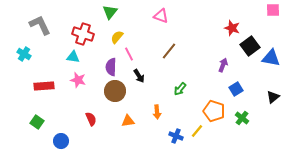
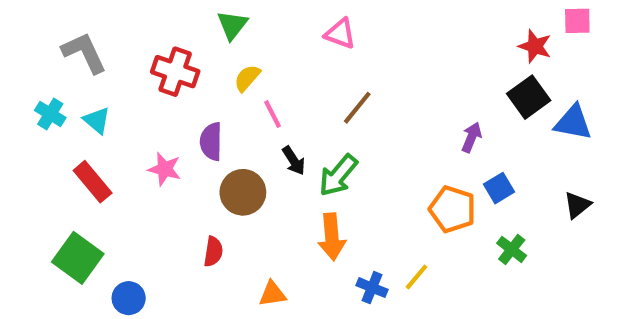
red star: (232, 28) -> (535, 46), moved
cyan triangle: (73, 57) -> (97, 120), moved, turned 32
purple semicircle: (111, 67) -> (211, 142), moved
red rectangle: (44, 86) -> (93, 182), turned 54
green arrow: (180, 89) -> (338, 175), moved, size x1.5
orange pentagon: (214, 111) -> (452, 209), moved
orange arrow: (157, 112) -> (332, 237), size x1.5
red semicircle: (91, 119) -> (213, 252), moved, turned 32
orange triangle: (128, 121) -> (273, 294), moved
green square: (37, 122) -> (78, 258), size x1.6

